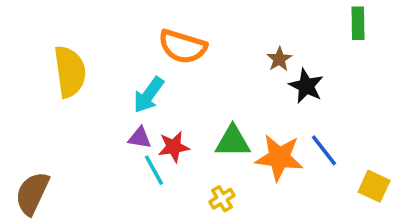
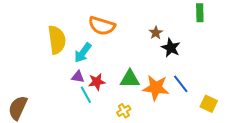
yellow semicircle: (70, 72) -> (57, 40), moved

